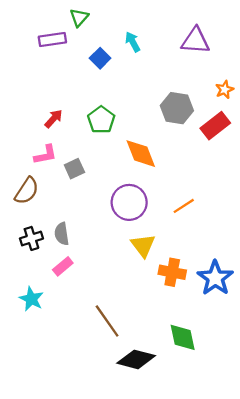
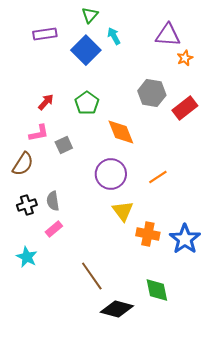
green triangle: (79, 17) -> (90, 15), moved
blue square: (100, 58) -> (86, 50), size x1.6
orange star: (225, 90) -> (185, 58), moved

